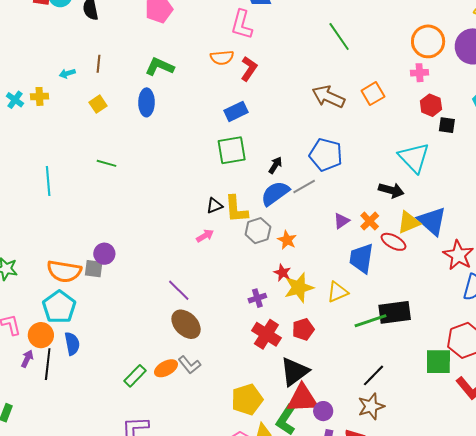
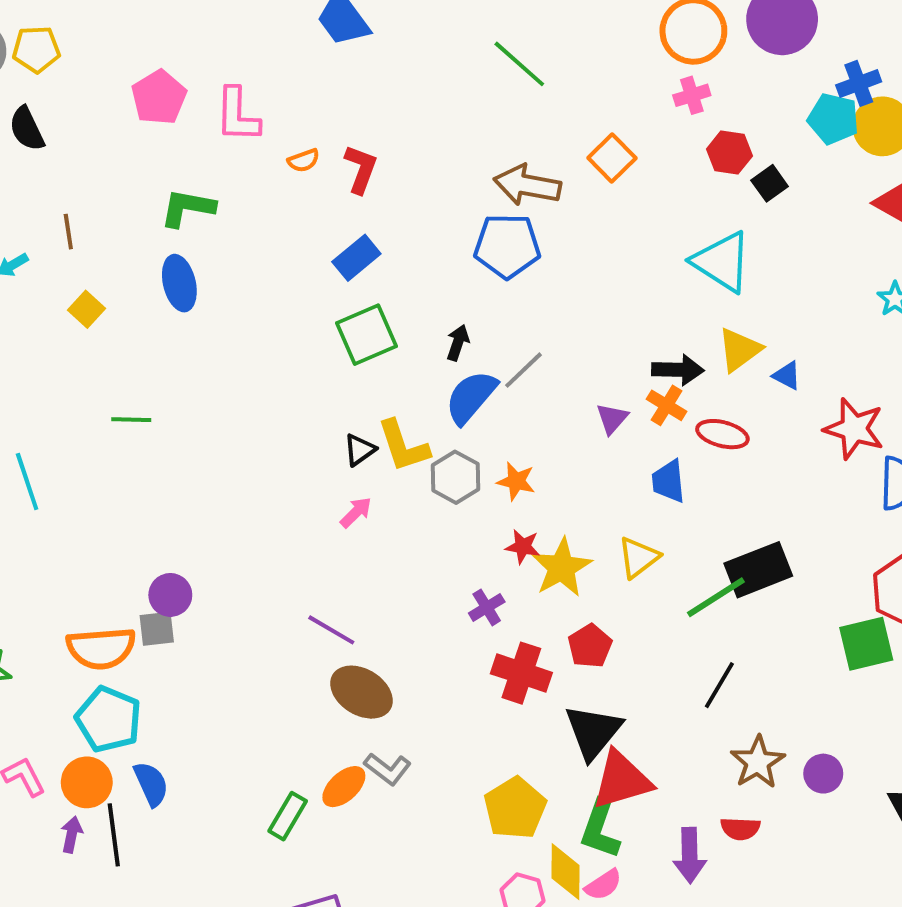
pink L-shape: (242, 25) -> (237, 115), moved
orange semicircle: (222, 58) -> (304, 160), size x0.7
black square: (447, 125) -> (770, 183), turned -30
blue pentagon: (326, 155) -> (507, 246), moved
black arrow: (391, 190) -> (678, 370), moved
blue triangle: (432, 221) -> (787, 375), size x0.5
yellow triangle: (409, 222) -> (739, 350), moved
blue trapezoid: (361, 258) -> (669, 481), size x0.7
black line: (373, 375) -> (719, 685), moved
purple circle: (323, 411) -> (823, 774), moved

